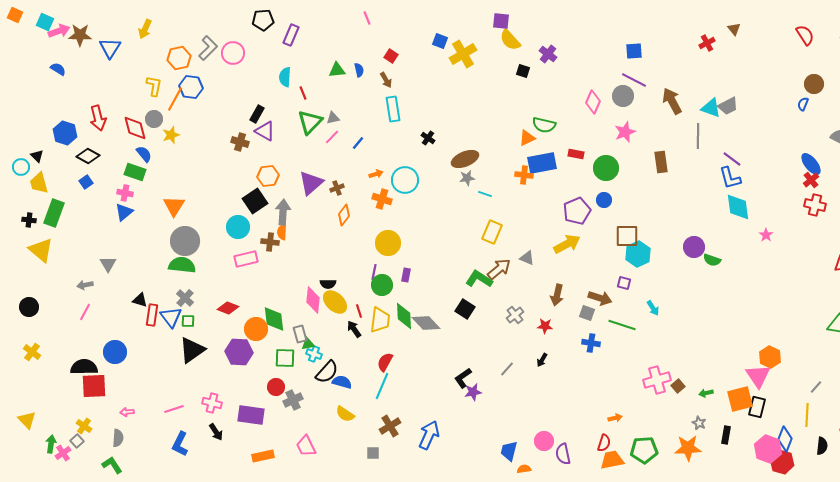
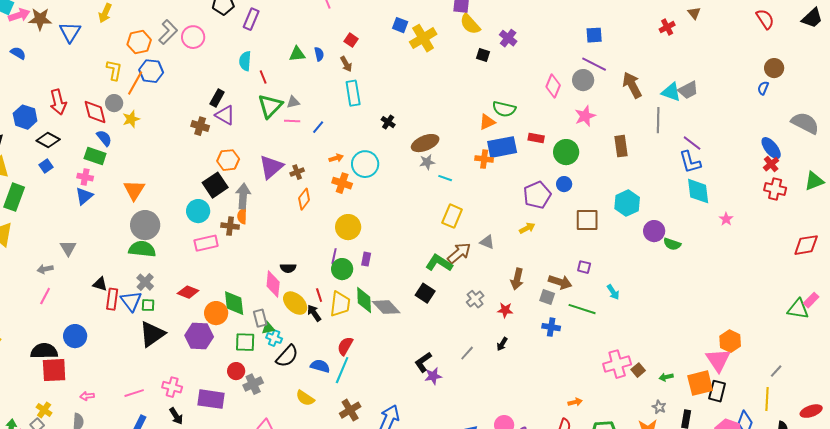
pink line: (332, 137) -> (292, 121), turned 49
yellow arrow: (567, 244) -> (527, 228), size x0.6
cyan hexagon: (638, 254) -> (627, 203), moved
yellow ellipse: (335, 302) -> (295, 303), moved
blue semicircle: (342, 382) -> (320, 366), moved

